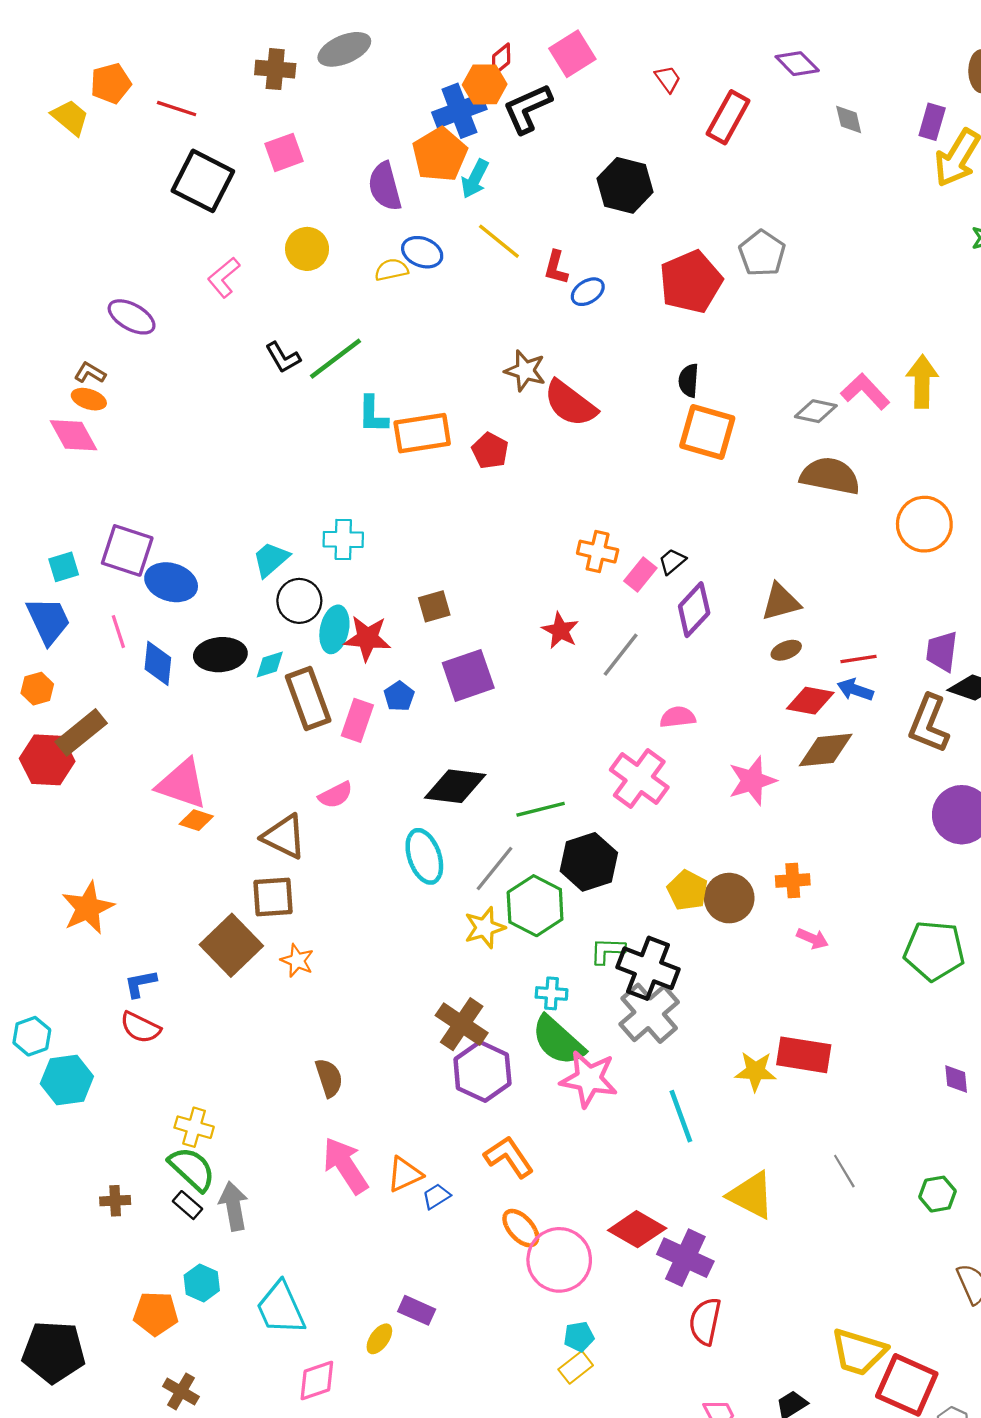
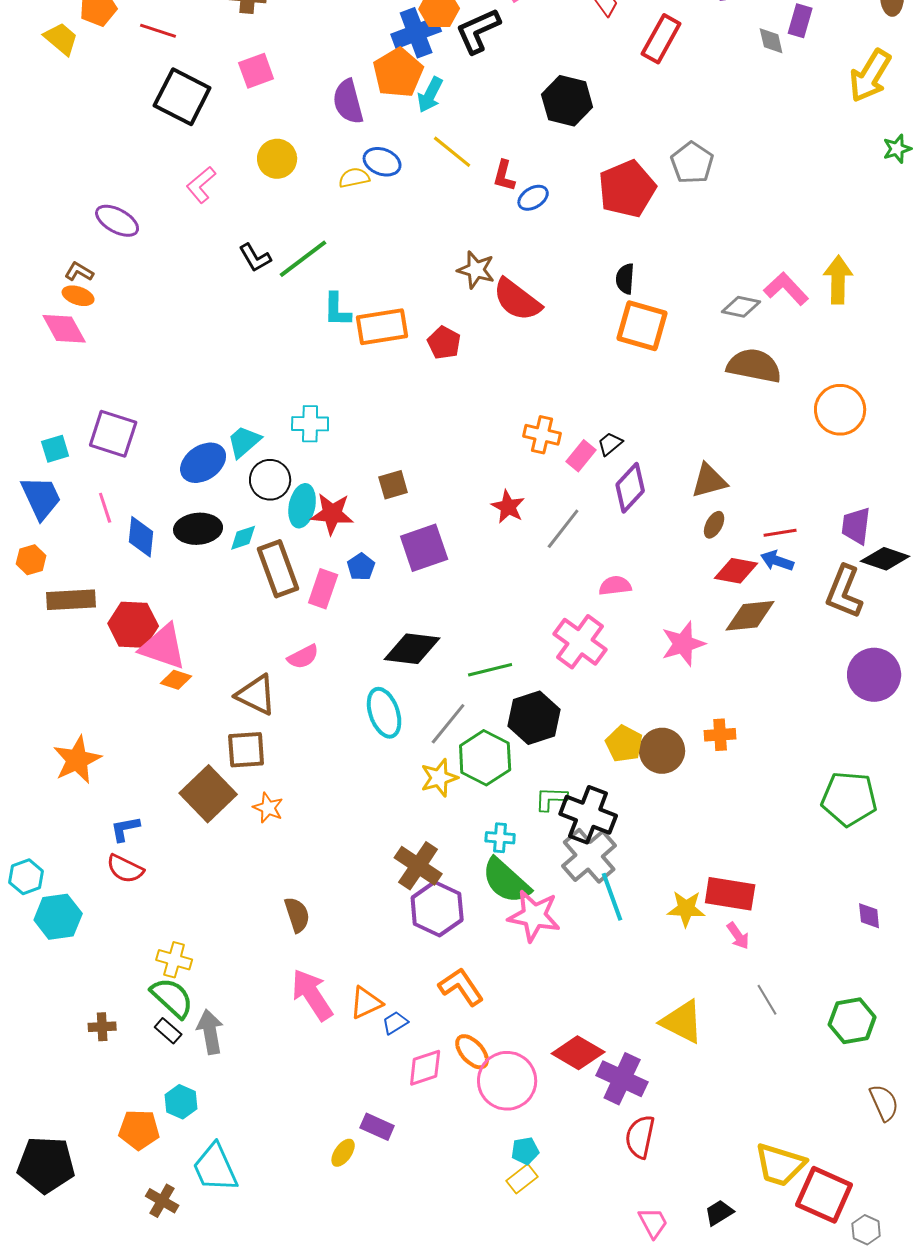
purple rectangle: (932, 122) -> (800, 21), moved
blue ellipse: (171, 582) -> (203, 463), moved, turned -51
brown ellipse: (786, 650) -> (714, 525), turned -40
brown rectangle: (81, 732) -> (71, 600), turned 36
red hexagon: (47, 760) -> (133, 625), moved
pink arrow: (813, 939) -> (738, 936), moved, turned 32
cyan line: (681, 1116) -> (612, 897), moved
green hexagon: (938, 1194) -> (852, 1021), size x1.4
cyan trapezoid: (281, 1308) -> (215, 1168), moved
pink diamond: (317, 1380) -> (425, 1068), moved

